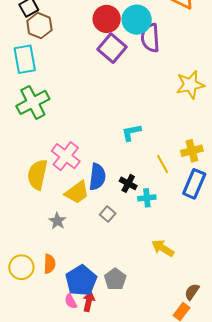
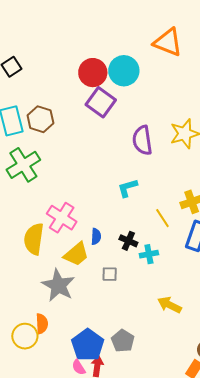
brown hexagon: (39, 26) -> (40, 119), moved
purple semicircle: (150, 38) -> (142, 140), moved
blue semicircle: (97, 177) -> (96, 236), size x0.6
gray square: (108, 214) -> (110, 274), turned -35
gray star: (57, 221) -> (58, 285), size x1.8
orange semicircle: (49, 264) -> (42, 324), moved

